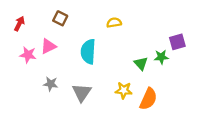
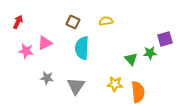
brown square: (60, 18) -> (73, 22), moved
orange semicircle: (148, 99) -> (138, 92), turned -30

